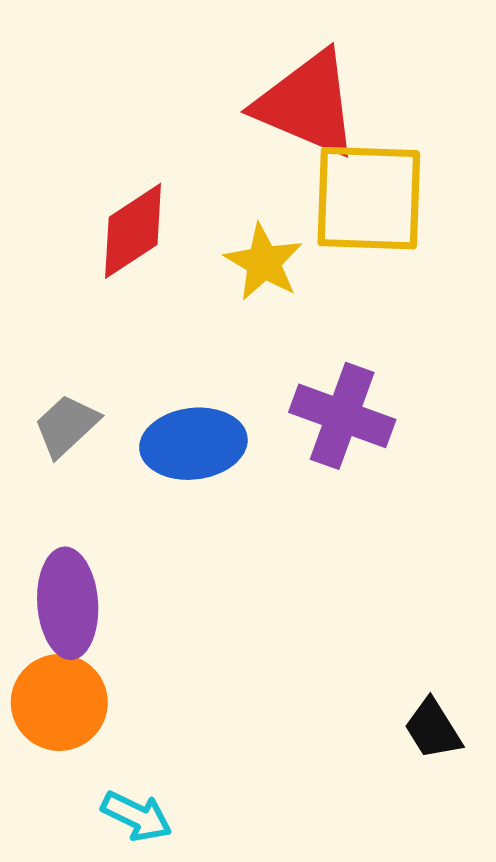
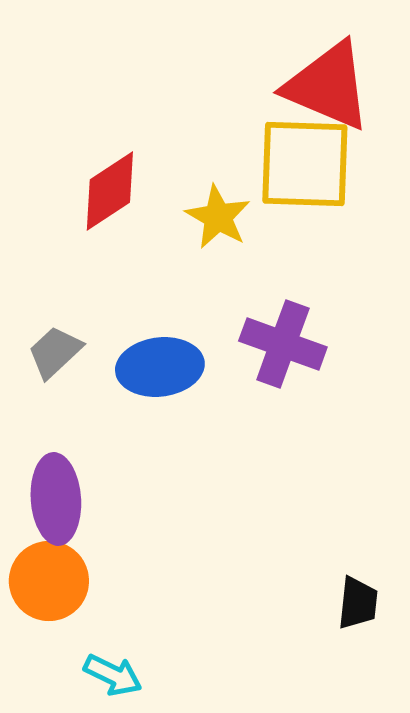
red triangle: (307, 104) -> (328, 86), moved
black trapezoid: (433, 729) -> (358, 603), turned -142

